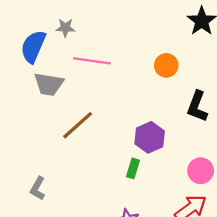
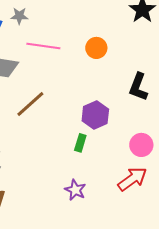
orange circle: (166, 65) -> (96, 48), moved

